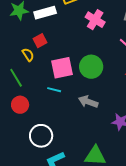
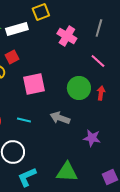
green circle: (91, 67) -> (79, 88), moved
cyan line: (54, 90) -> (24, 120), moved

